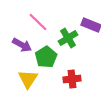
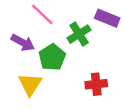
red cross: (72, 79) -> (96, 84), moved

